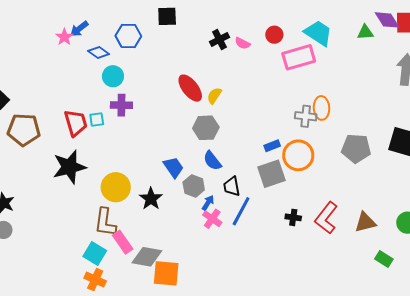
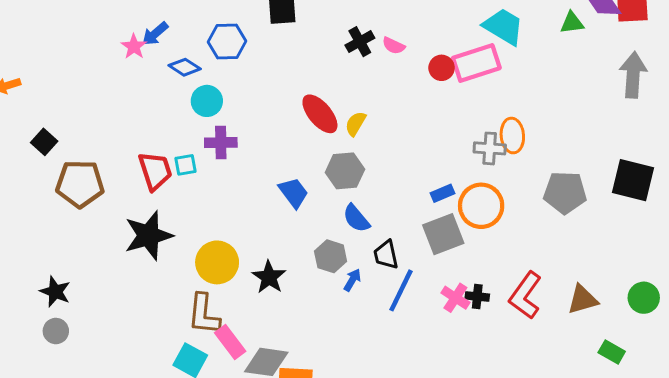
red circle: (274, 35) -> (442, 68), moved
blue trapezoid: (173, 167) -> (294, 193), moved
pink cross: (212, 219) -> (455, 298), moved

